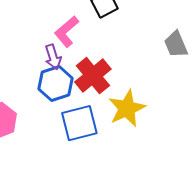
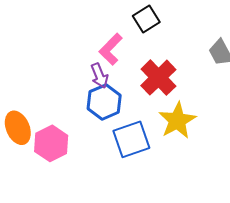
red cross: (93, 76) -> (158, 78), moved

